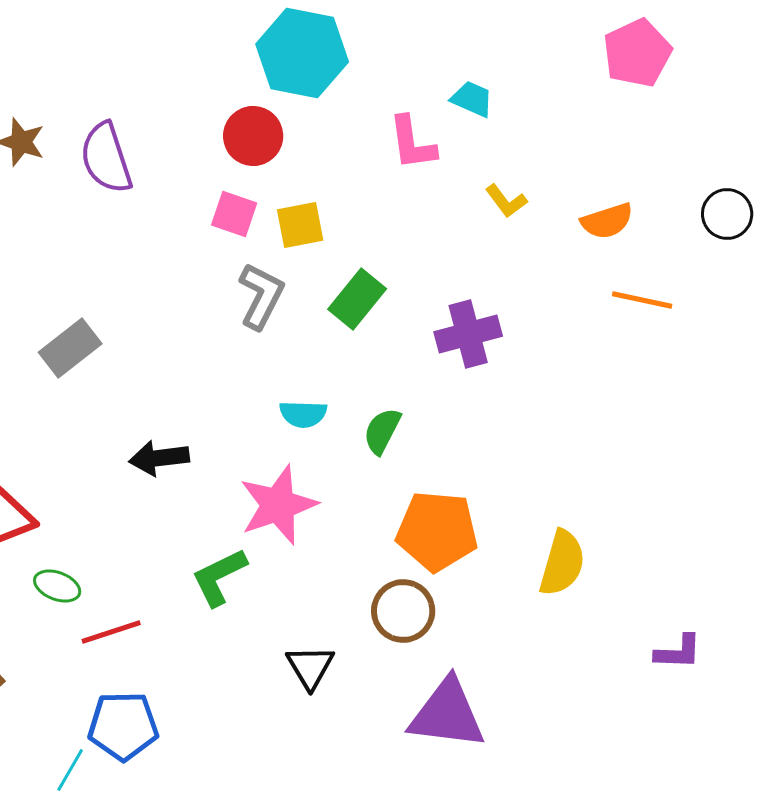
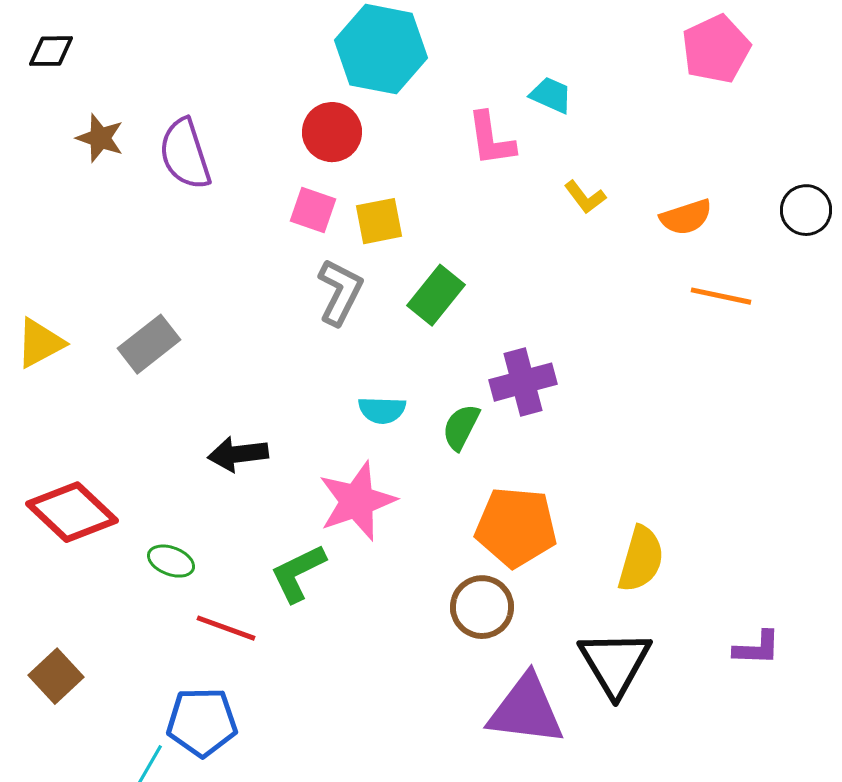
purple cross: (468, 334) -> (523, 382), moved
green ellipse: (57, 586) -> (171, 561), moved
red line: (111, 632) -> (226, 628), moved, turned 38
black triangle: (310, 667) -> (615, 663), moved, size x1.5

